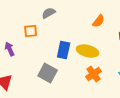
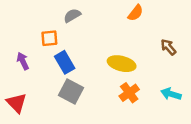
orange semicircle: (99, 21) -> (136, 13), moved
blue rectangle: (64, 50) -> (65, 62), moved, turned -42

